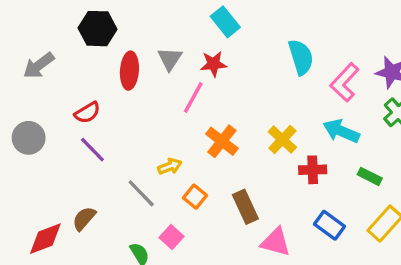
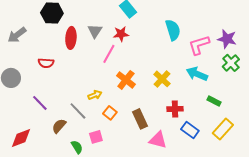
pink L-shape: (345, 82) -> (199, 45), turned 30
red semicircle: (87, 113) -> (46, 63), turned 35
purple line: (92, 150) -> (40, 103), moved
red cross: (313, 170) -> (175, 109), moved
brown semicircle: (84, 219) -> (59, 126), moved
pink square: (171, 237) -> (96, 137), turned 32

